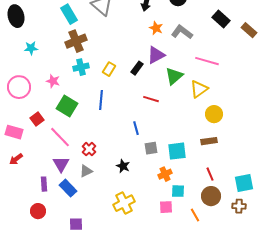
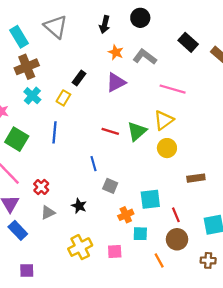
cyan cross: (81, 67) -> (32, 96), turned -35
black rectangle: (137, 68) -> (79, 78), moved
green triangle: (174, 76) -> (137, 131), moved
yellow circle: (214, 114) -> (167, 148), moved
brown rectangle: (209, 141) -> (196, 178), moved
gray square: (151, 148) -> (110, 186), turned 32
cyan square: (177, 151) -> (150, 199), moved
gray triangle: (86, 171) -> (48, 213), moved
brown cross: (239, 206) -> (208, 260), moved
pink square: (166, 207) -> (115, 252), moved

